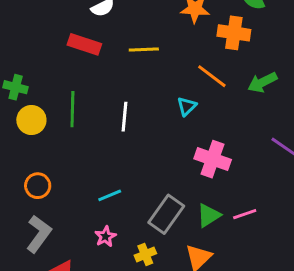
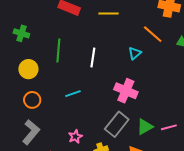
yellow circle: (31, 120) -> (28, 69), moved
pink cross: (213, 159) -> (126, 91), moved
cyan line: (110, 195) -> (73, 94), moved

